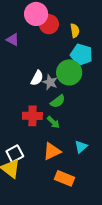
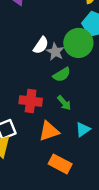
red cross: (32, 116) -> (31, 101), moved
green arrow: (53, 122) -> (64, 103), moved

